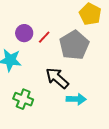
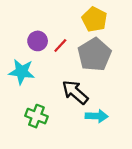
yellow pentagon: (90, 14) -> (94, 19), moved

